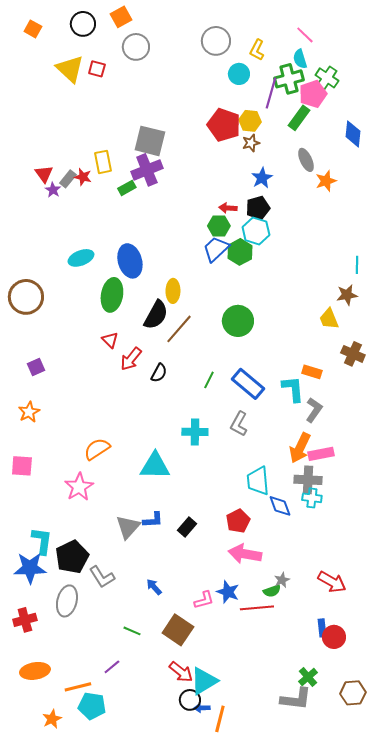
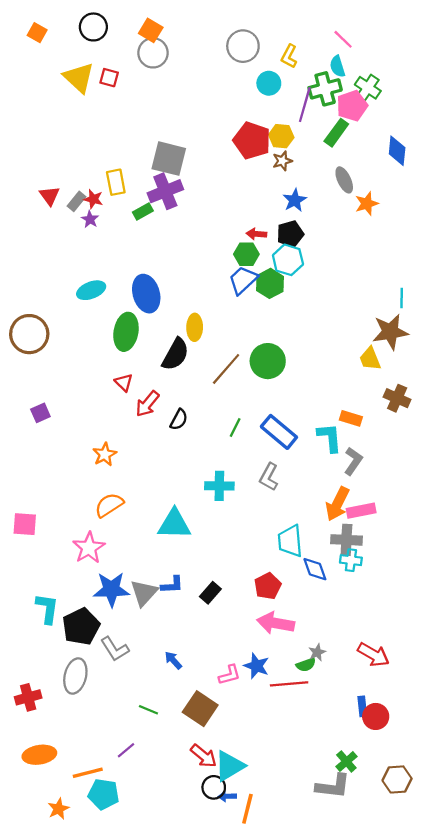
orange square: (121, 17) -> (151, 30), moved, turned -30
purple star: (53, 190) -> (90, 219), moved
brown star: (347, 295) -> (390, 332), size x1.5
brown line: (179, 329) -> (226, 369), moved
orange star: (29, 412) -> (105, 454), moved
blue star: (30, 568) -> (111, 589), moved

